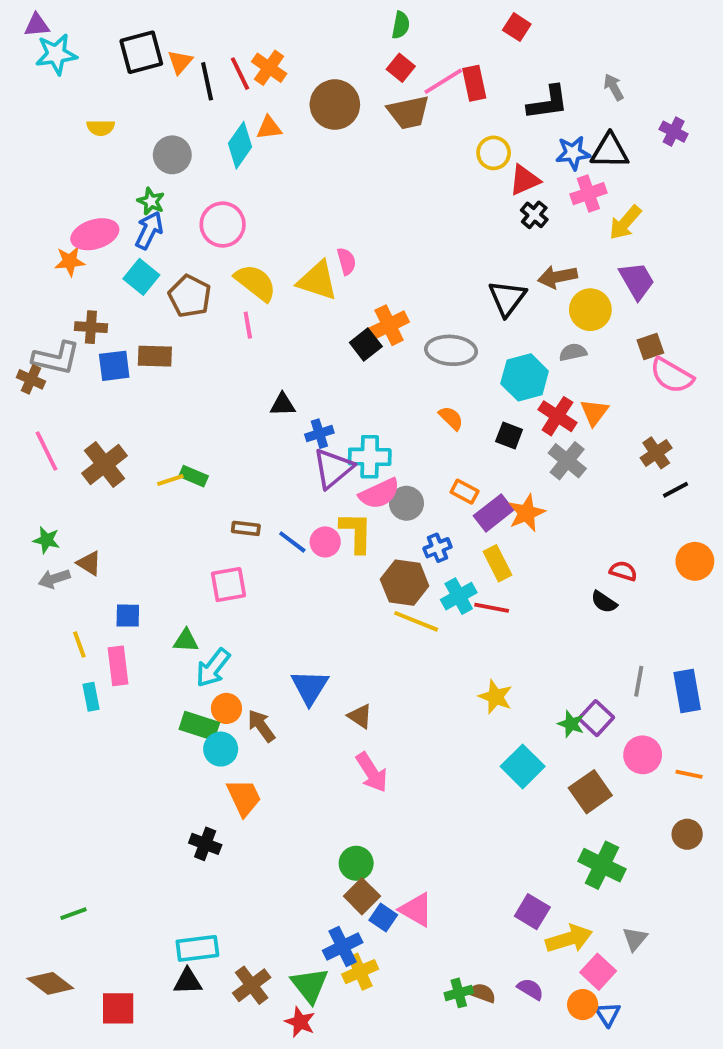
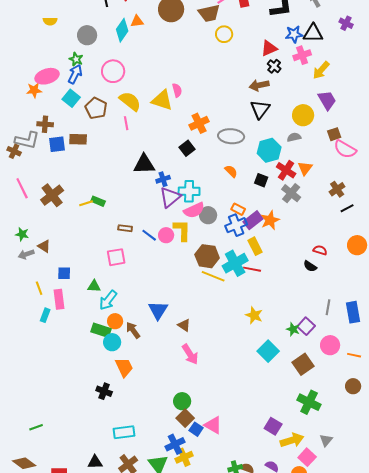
yellow circle: (494, 153) -> (224, 34), moved
brown arrow: (557, 277) -> (259, 85), moved
black square: (366, 345) -> (187, 148), moved
black triangle: (283, 405) -> (144, 164), size x1.6
blue cross: (437, 548) -> (236, 225), moved, size x1.5
cyan cross: (459, 596) -> (235, 263), size x1.4
cyan rectangle: (91, 697) -> (45, 315), turned 32
cyan rectangle: (197, 948) -> (124, 432), moved

